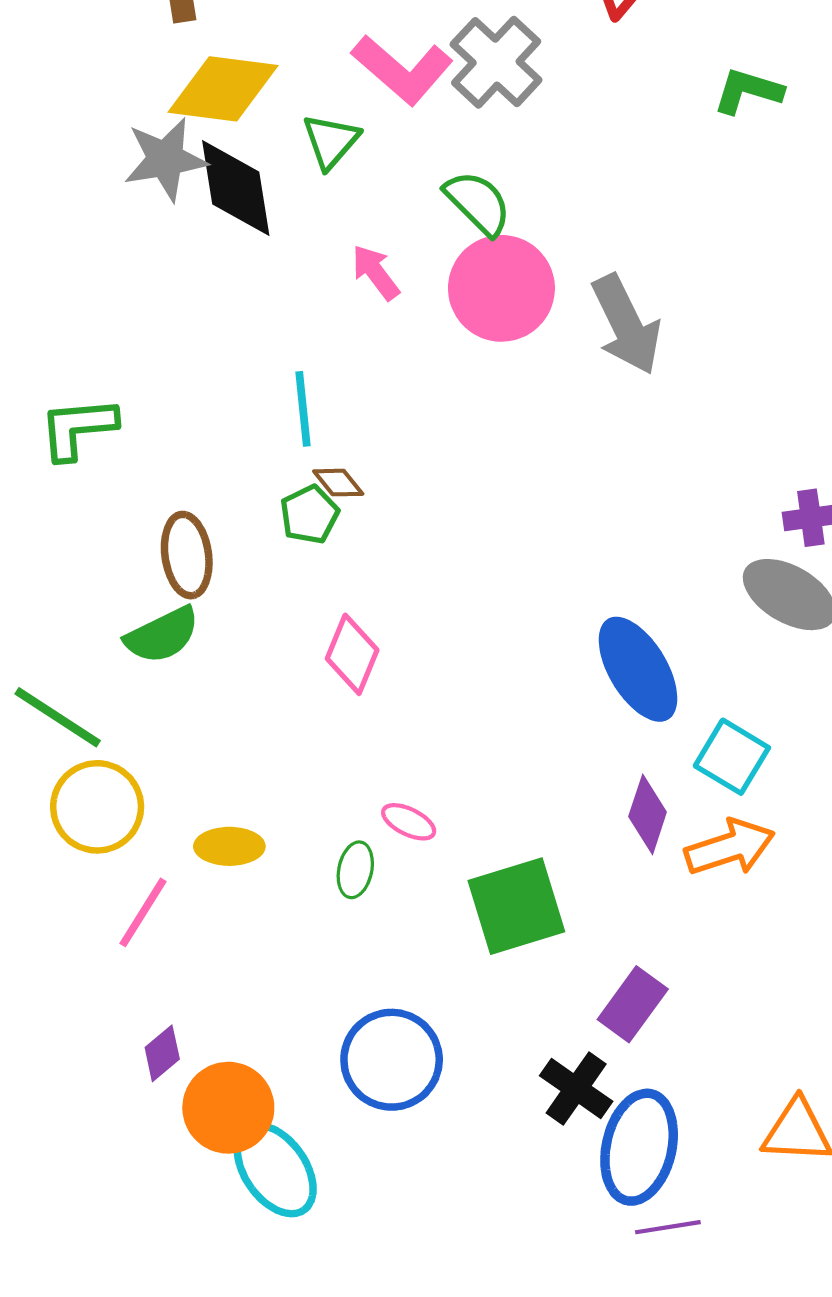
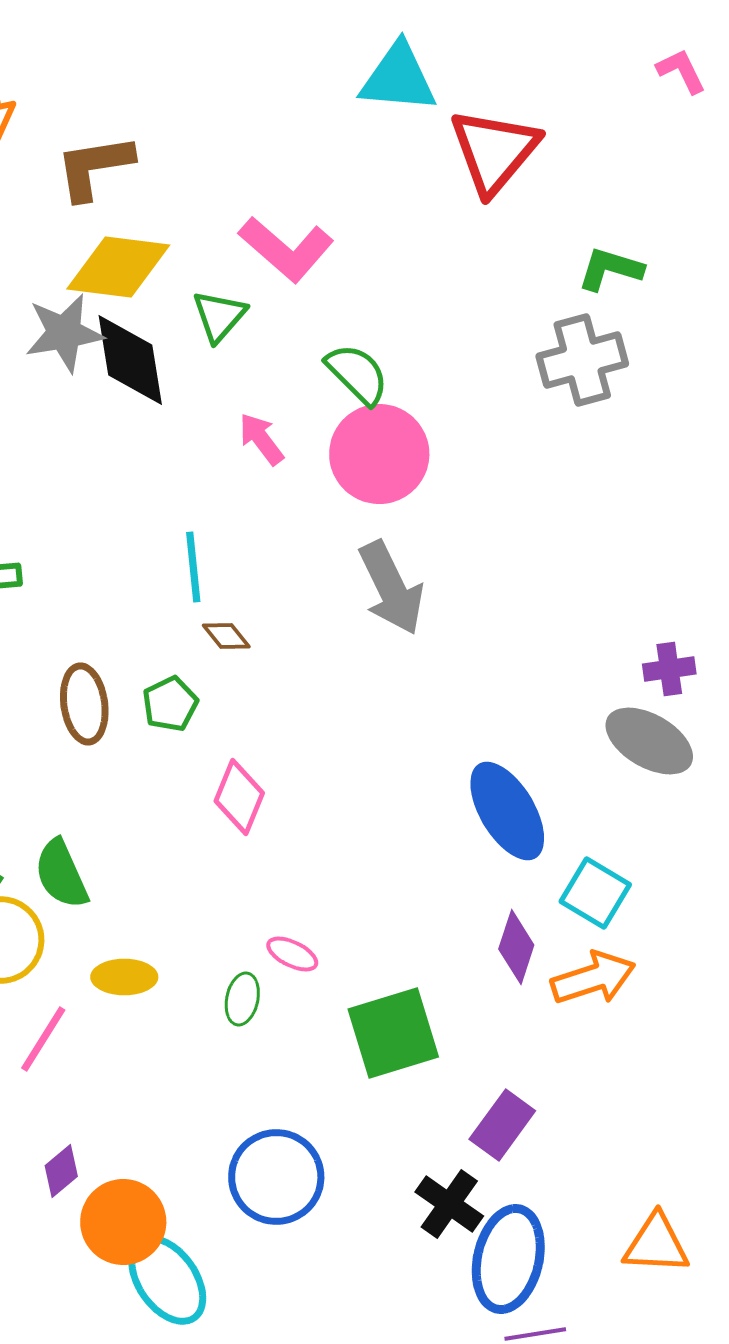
gray cross: (496, 62) -> (582, 360), moved, turned 32
gray arrow: (626, 325) -> (391, 588), moved
green pentagon: (309, 515) -> (170, 704), moved
green semicircle: (162, 635) -> (61, 874), moved, turned 92

